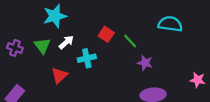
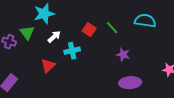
green line: (130, 41) -> (112, 28), moved
green triangle: (42, 46) -> (27, 33), moved

